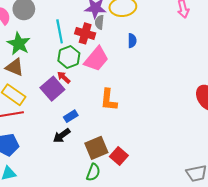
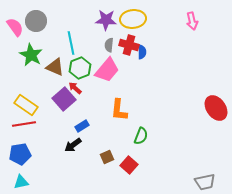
gray semicircle: (99, 22) -> (109, 45), moved
red cross: (85, 33) -> (129, 45), moved
brown triangle: (15, 67) -> (55, 67), moved
brown square: (96, 148) -> (107, 157), size x0.6
green semicircle: (93, 172) -> (141, 136), moved

